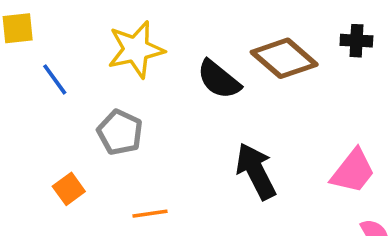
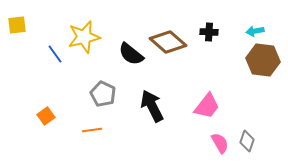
blue line: (55, 79) -> (55, 54), moved
gray pentagon: (120, 132) -> (103, 94), moved

